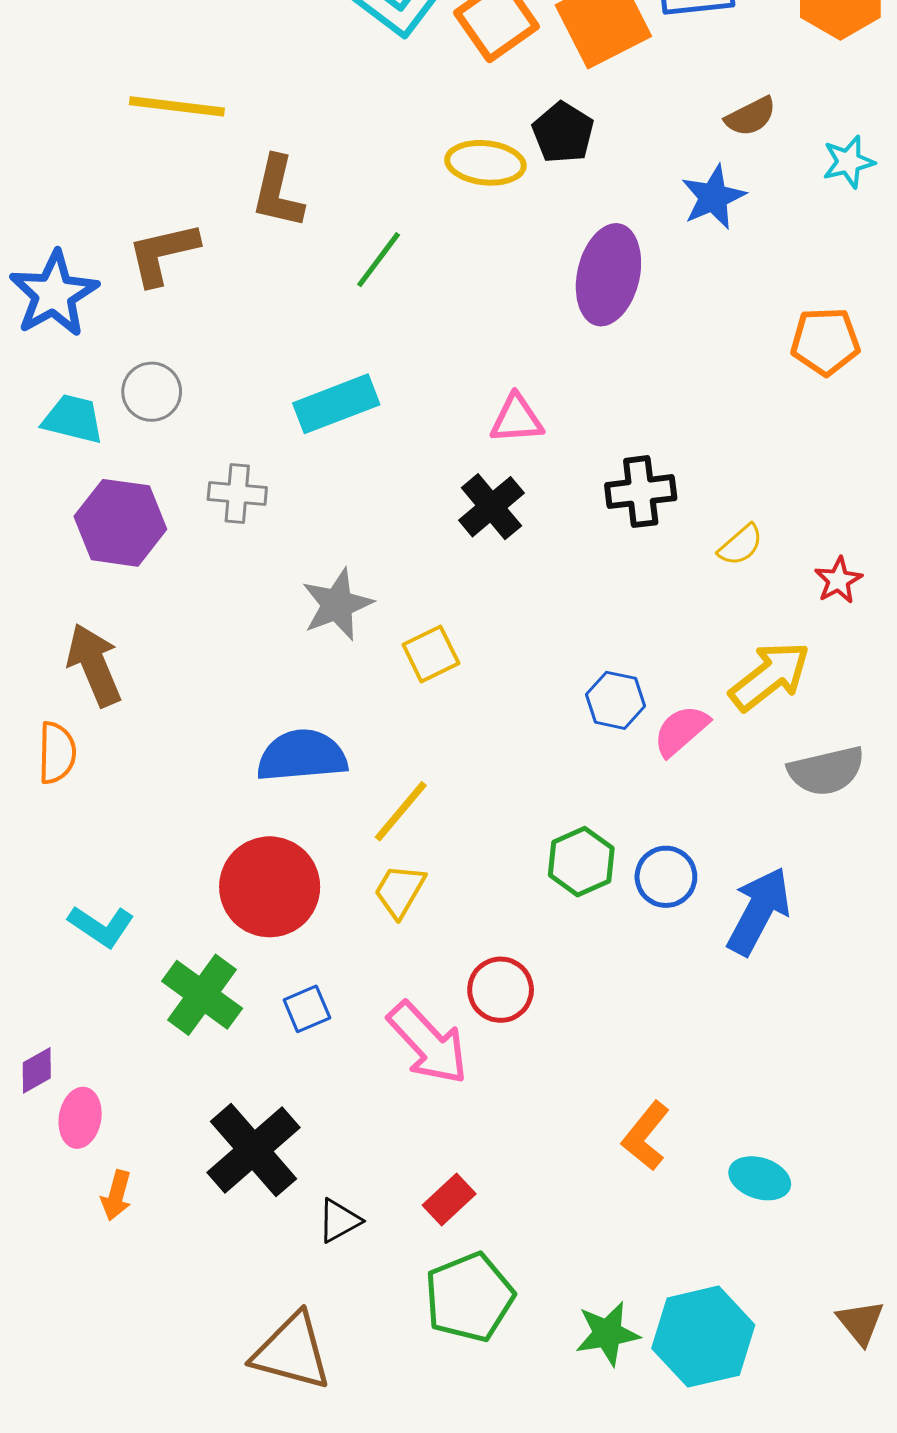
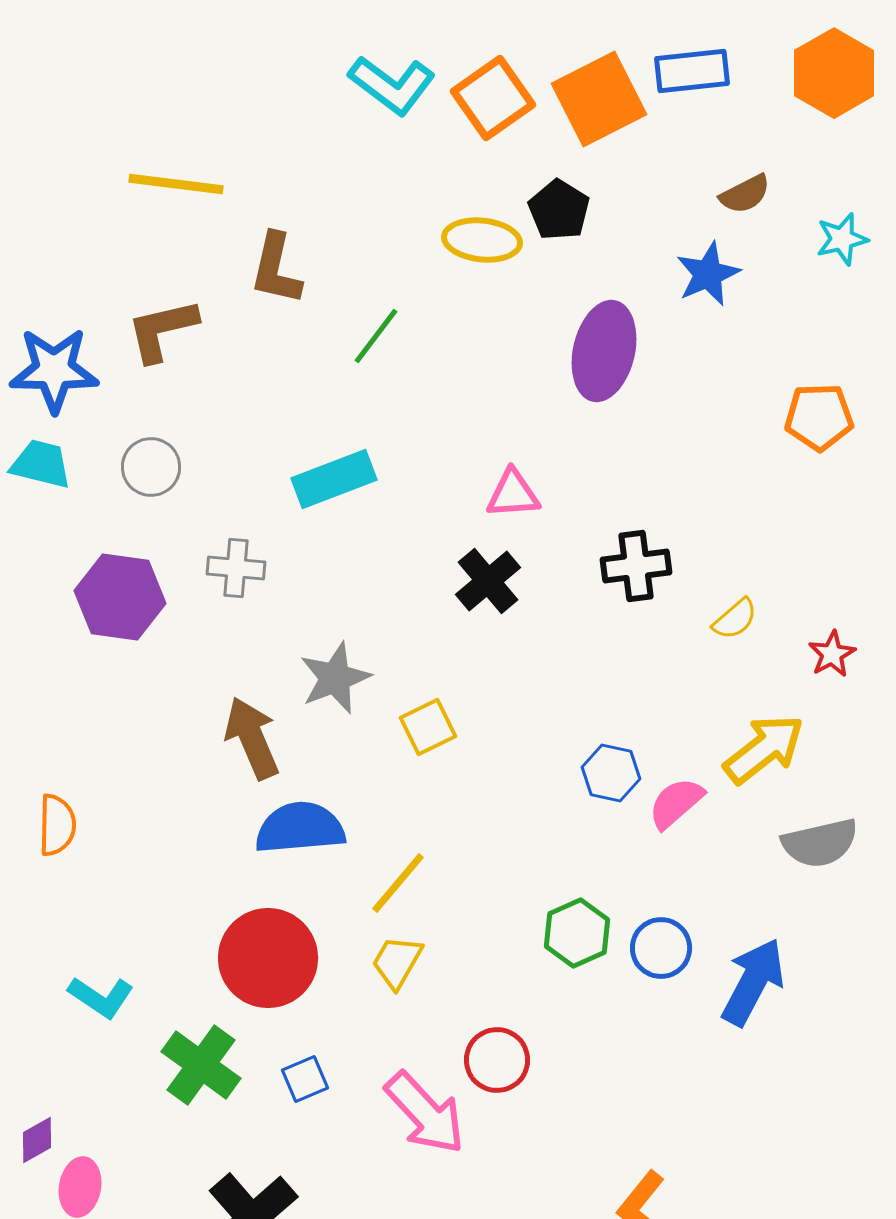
blue star: (54, 294) -> (54, 370), turned 30
cyan trapezoid: (73, 419) -> (41, 464), moved
brown arrow: (94, 665) -> (252, 738), moved

